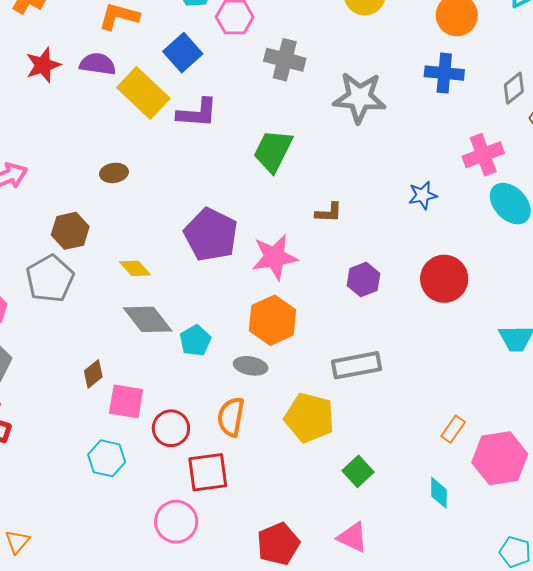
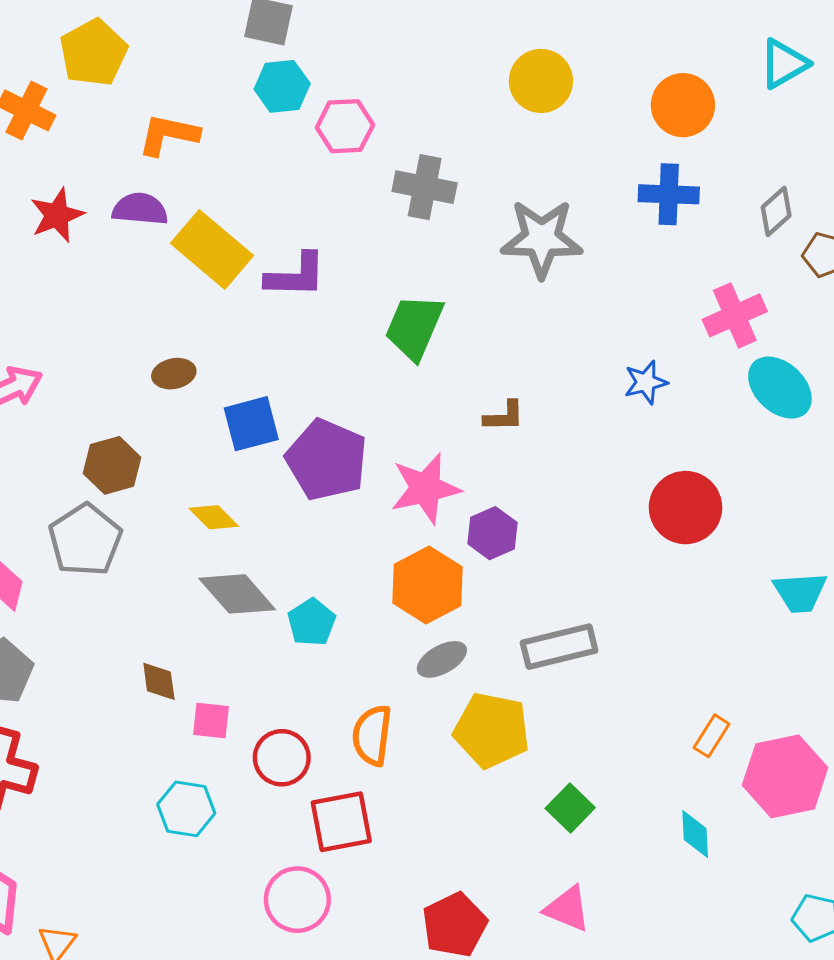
blue square: (183, 53) -> (251, 424), moved, turned 30
purple hexagon: (363, 279) -> (492, 533), moved
gray ellipse: (251, 366) -> (442, 659), moved, turned -36
brown diamond: (93, 374) -> (159, 681), turned -56
pink square: (126, 401) -> (211, 720), size x0.7

